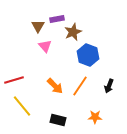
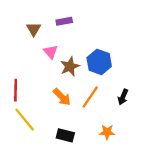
brown triangle: (38, 26) -> (34, 29), moved
brown star: (73, 32) -> (70, 66), moved
red line: (14, 80) -> (16, 90), turned -72

